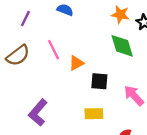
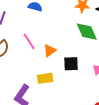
yellow rectangle: (94, 114) -> (45, 78), moved

